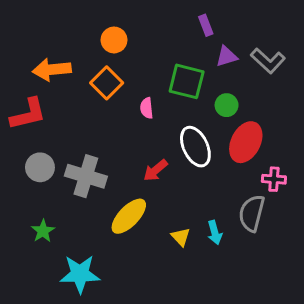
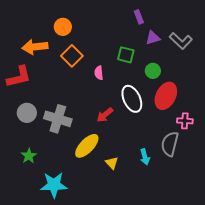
orange circle: (114, 40) -> (63, 27), moved
green square: (187, 81) -> (126, 55), size x0.7
yellow triangle: (181, 237) -> (112, 163), moved

